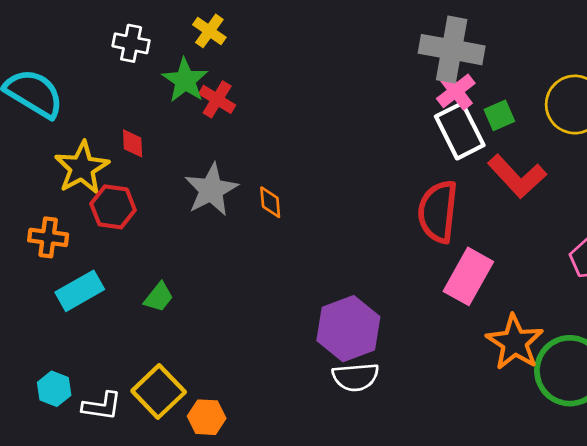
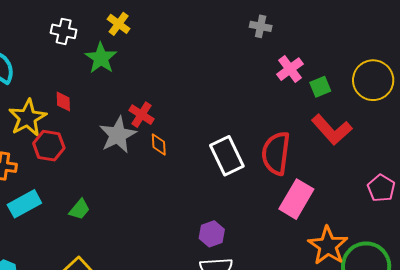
gray cross: (452, 50) -> (261, 26), moved, size x0.5
red cross: (217, 99) -> (141, 115), moved
white rectangle: (460, 131) -> (227, 156), moved
purple hexagon: (348, 329) -> (212, 234), size x0.6

